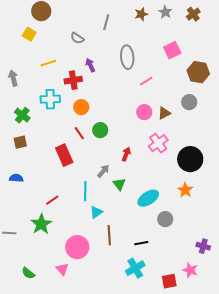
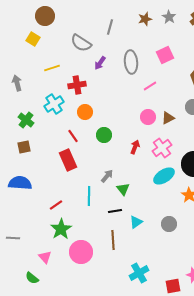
gray semicircle: (77, 38) -> (81, 43), size x1.5
pink square: (172, 50) -> (165, 55), moved
purple arrow: (90, 65) -> (100, 63), moved, turned -120
cyan cross: (50, 99) -> (54, 104), turned -30
red line: (79, 133) -> (73, 136), moved
red arrow: (126, 154) -> (135, 147), moved
blue semicircle: (16, 178) -> (20, 183), size x1.6
cyan ellipse: (148, 198) -> (164, 176), moved
cyan triangle: (96, 212) -> (136, 222), moved
green star: (41, 224) -> (61, 229), moved
black line: (141, 243) -> (115, 211), moved
pink triangle: (62, 269) -> (45, 257), moved

